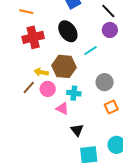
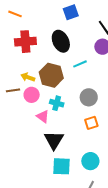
orange line: (26, 12) -> (15, 14), moved
brown line: (29, 88) -> (13, 90), turned 32
black triangle: (77, 130) -> (54, 140), size x1.5

